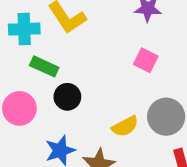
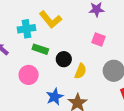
black circle: (67, 97) -> (64, 59), moved
yellow semicircle: (125, 126) -> (80, 71), moved, turned -35

